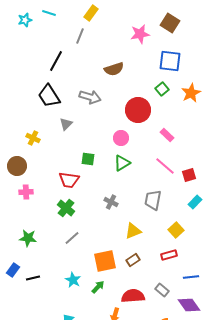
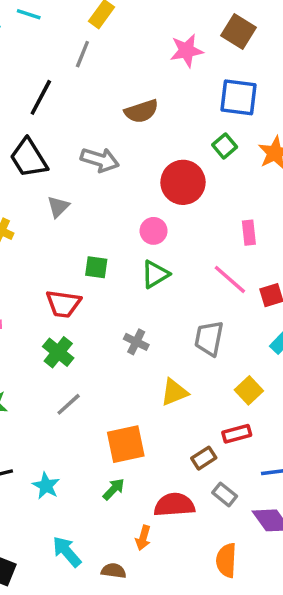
pink rectangle: (167, 135) -> (249, 233), moved, turned 40
brown rectangle: (133, 260) -> (204, 458), moved
cyan star: (73, 280) -> (46, 486), moved

